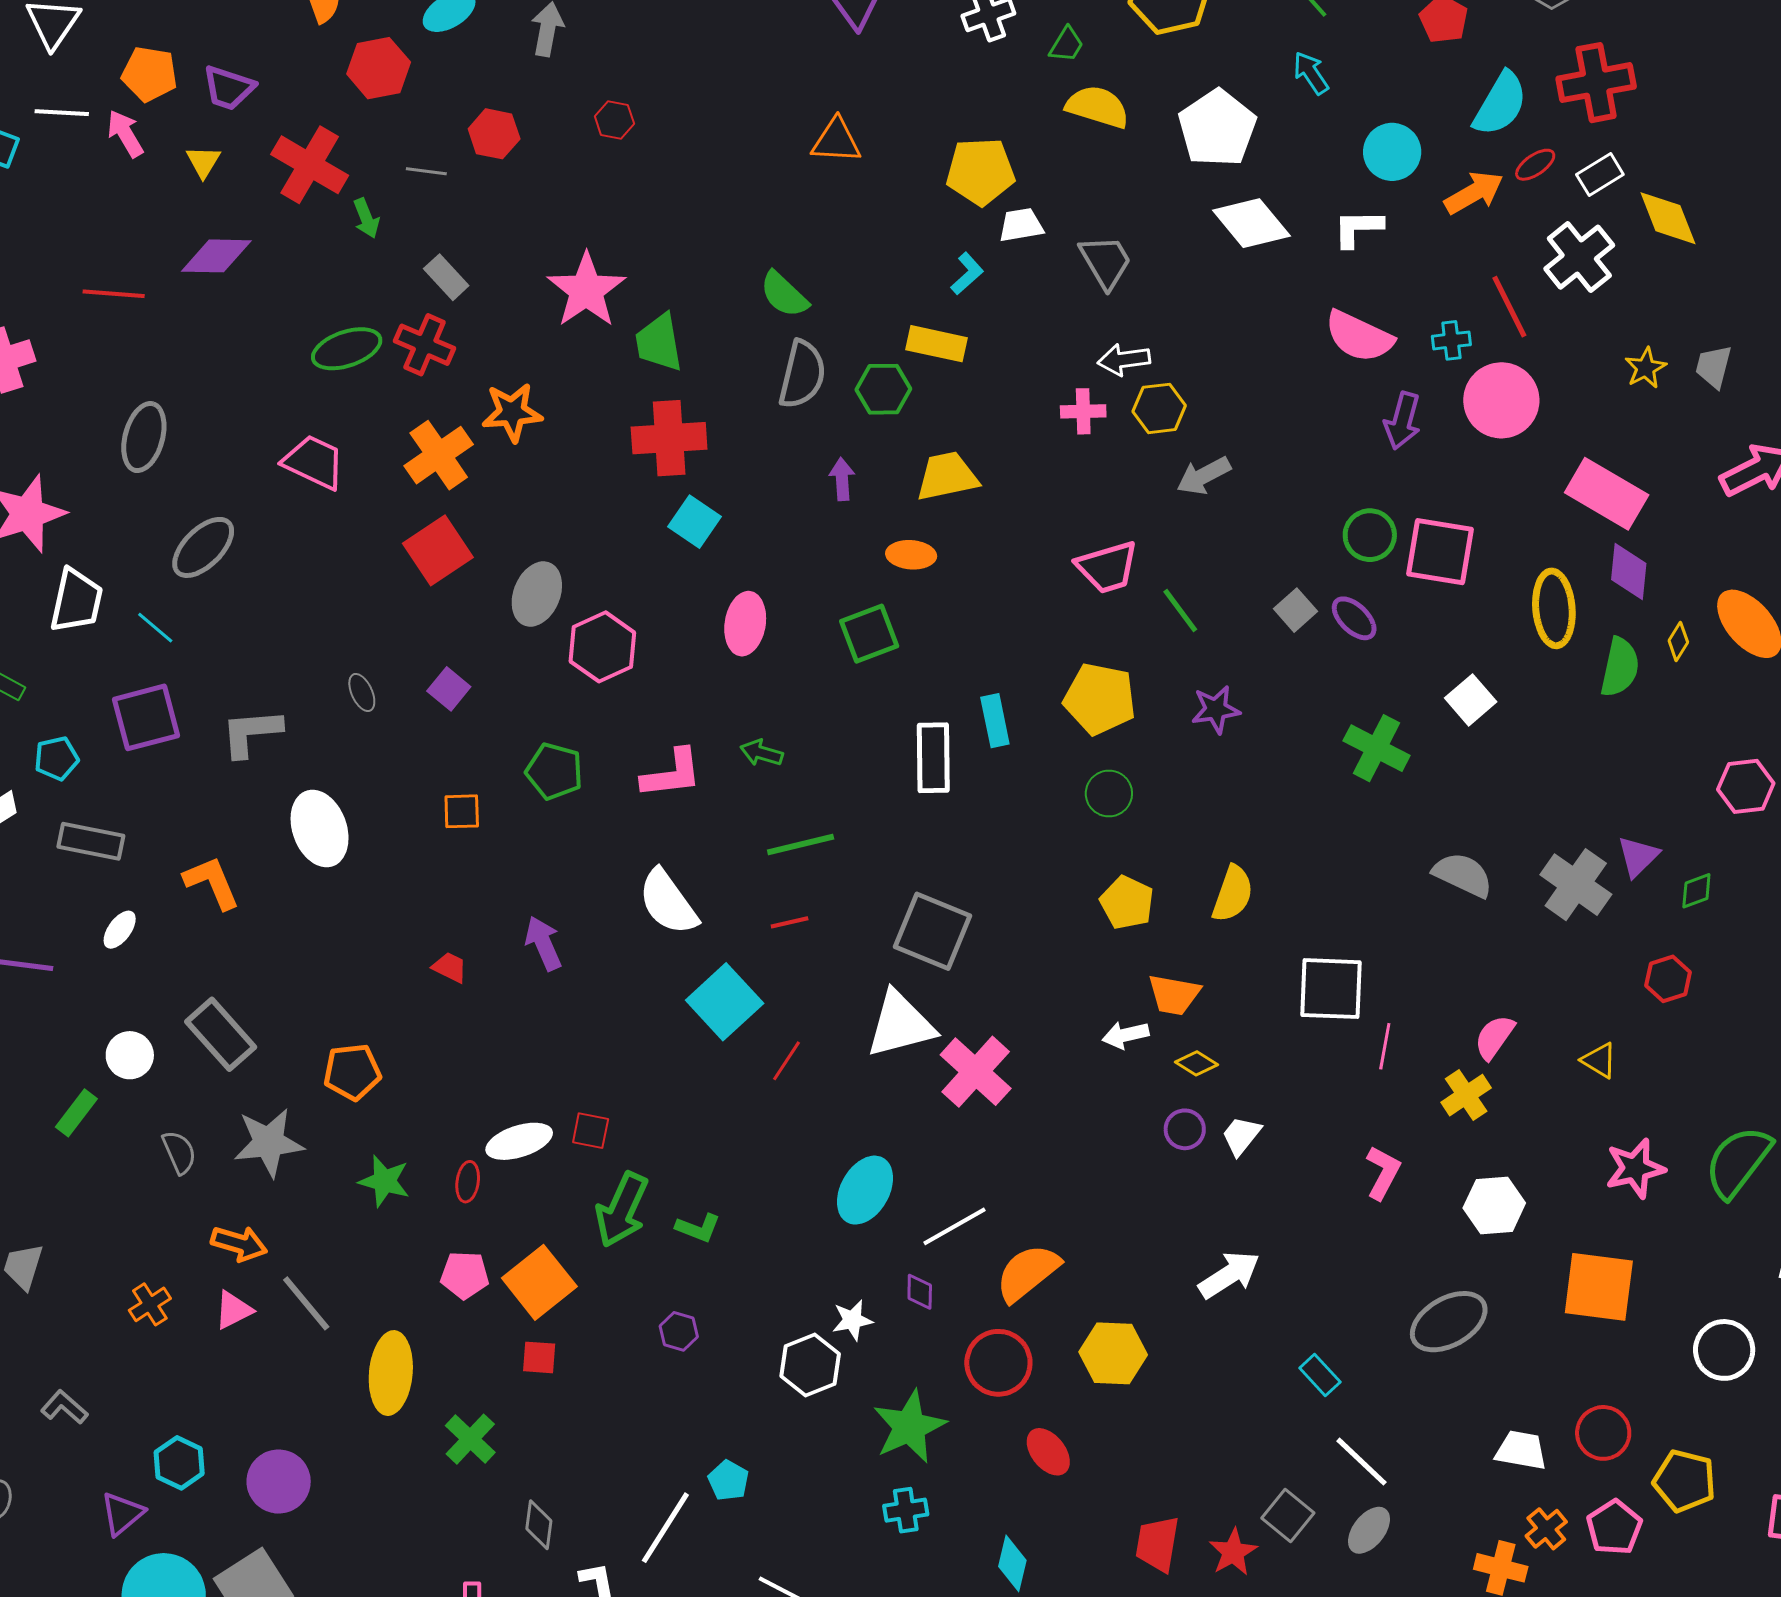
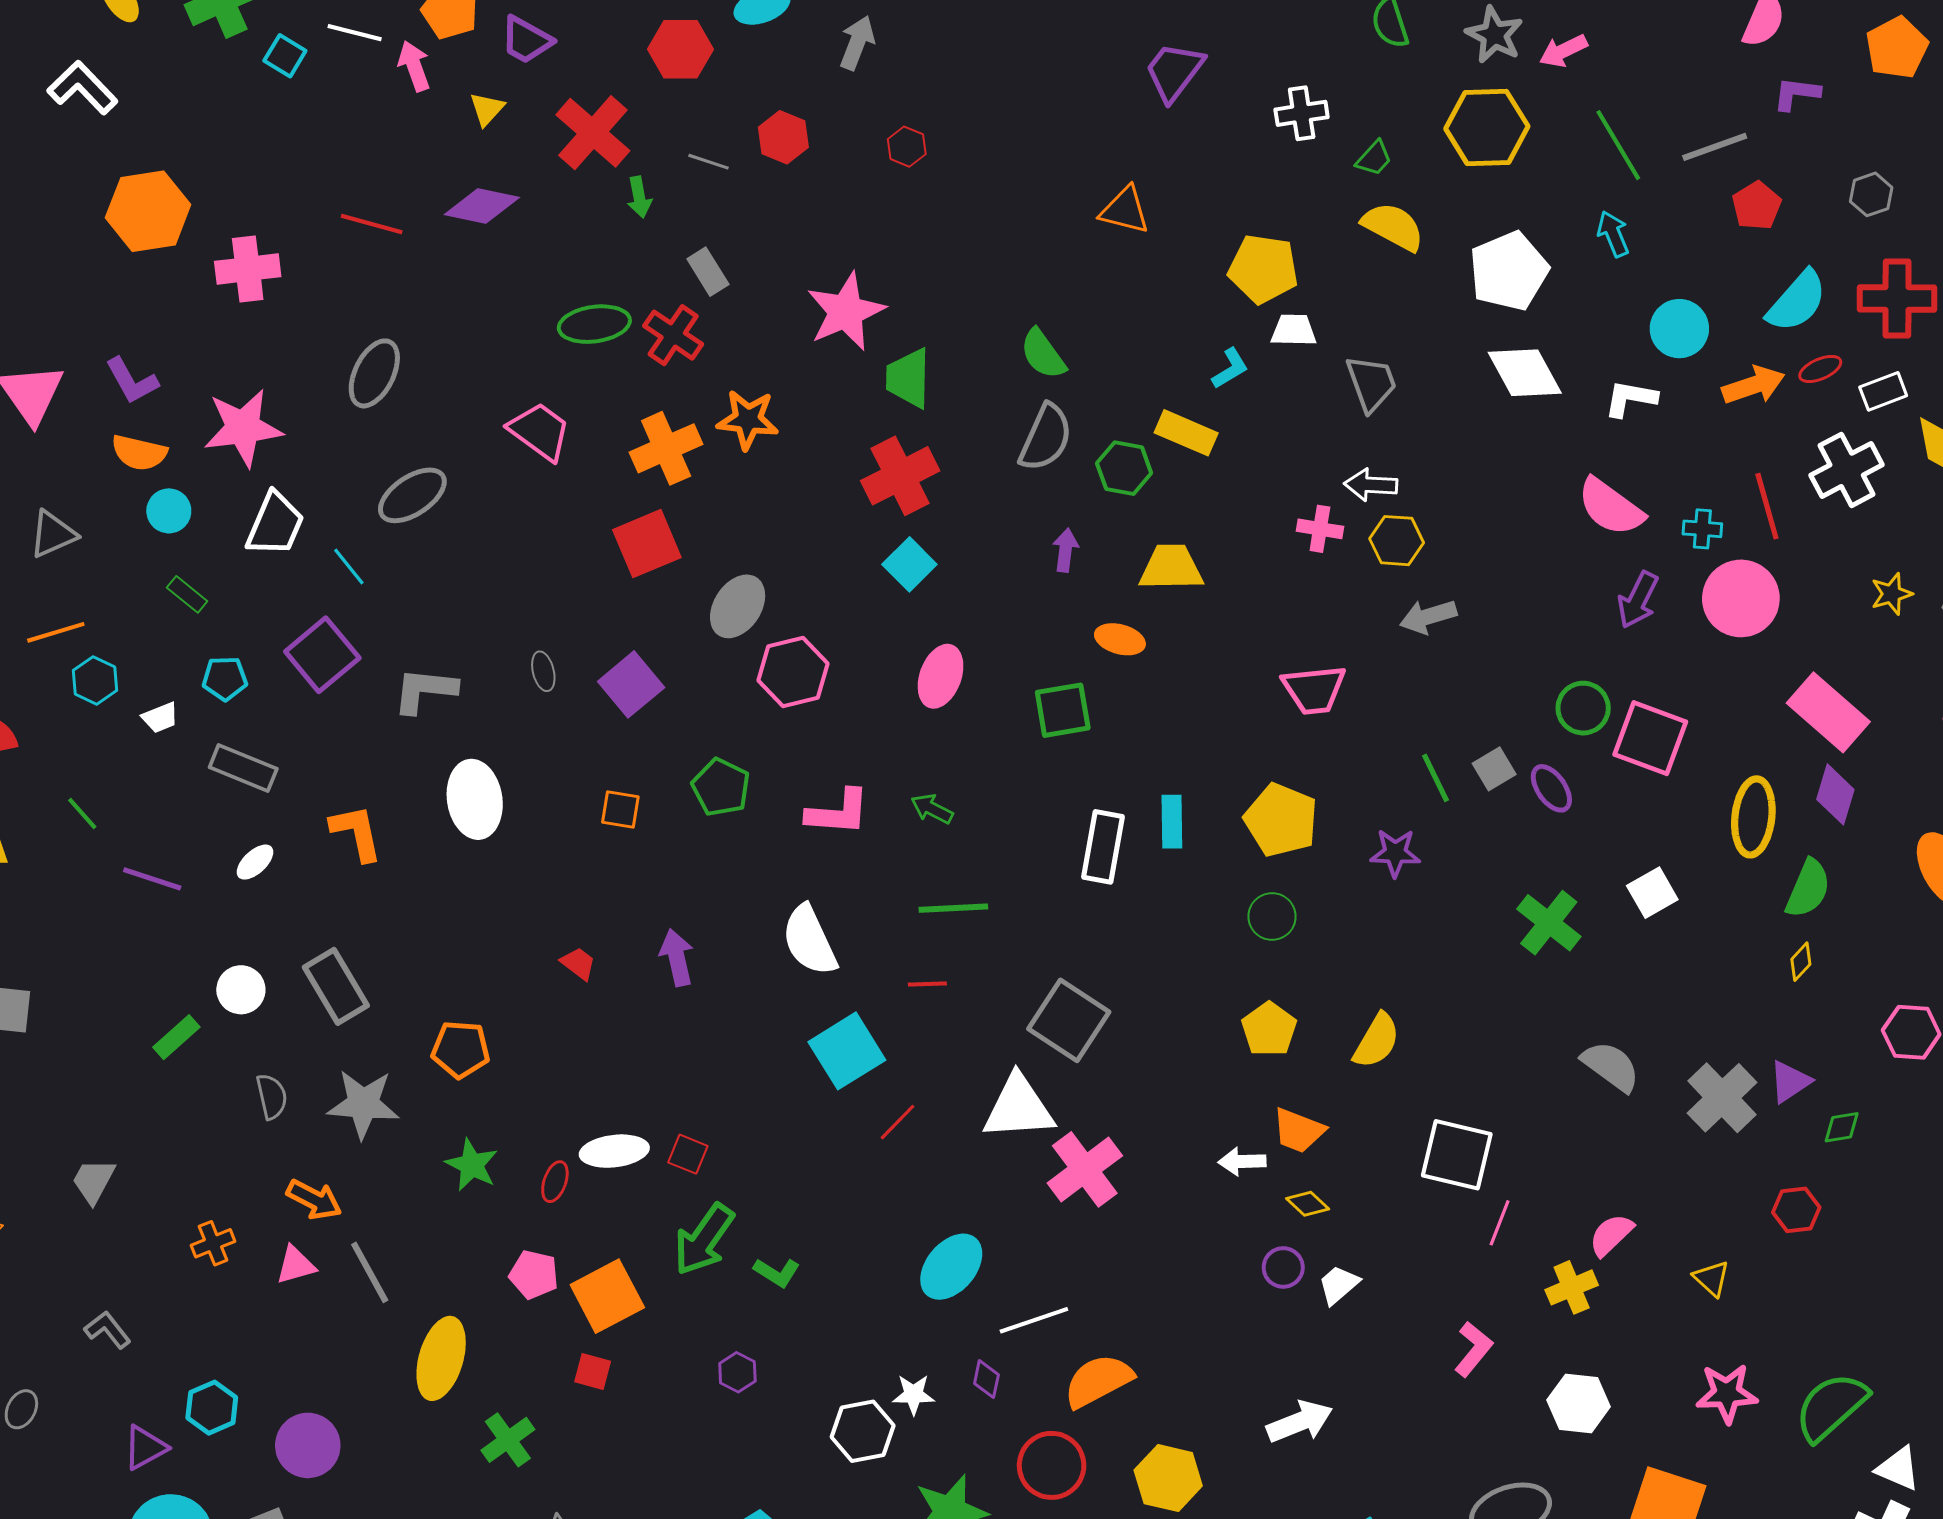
red cross: (669, 438) -> (900, 476), turned -34
green line: (1180, 611) -> (1436, 778), moved
yellow diamond: (1678, 641) -> (1801, 962), moved
purple square: (449, 689) -> (631, 684), size x1.5
purple square: (146, 717) -> (322, 655), turned -36

